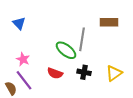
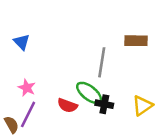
green ellipse: (66, 50) -> (89, 93), moved
purple line: (24, 80) -> (28, 114), turned 65

